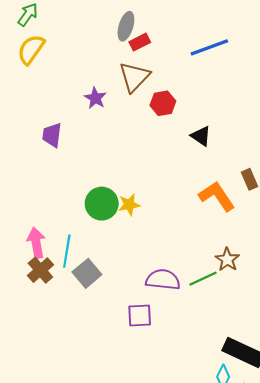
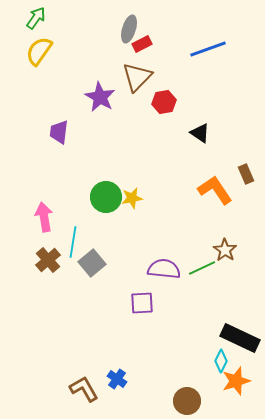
purple star: (95, 98) -> (100, 97), size x1.4
pink arrow: (36, 243) -> (44, 217), moved

